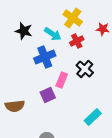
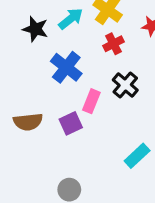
cyan arrow: (53, 34) -> (71, 19), moved, turned -72
blue cross: (45, 57) -> (66, 67), turned -30
brown semicircle: (15, 106) -> (28, 122), moved

